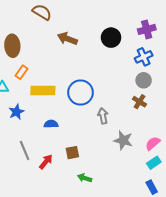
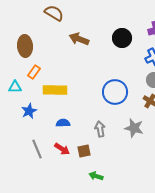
blue circle: (81, 93) -> (115, 92), moved
gray arrow: (103, 116) -> (100, 129), moved
gray star: (123, 140) -> (134, 128), moved
red arrow: (46, 162) -> (62, 149), moved, turned 84

